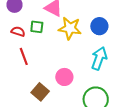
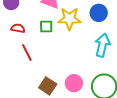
green square: (37, 27) -> (46, 27), moved
pink circle: (64, 77) -> (74, 83), moved

